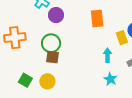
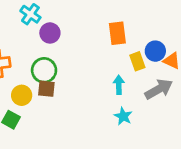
orange rectangle: (97, 19) -> (117, 33), moved
yellow circle: (47, 81) -> (22, 95), moved

